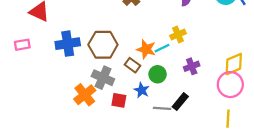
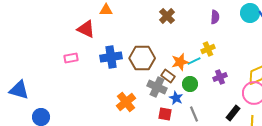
orange star: (146, 49) -> (180, 62), turned -30
gray cross: (103, 78) -> (157, 87), moved
red square: (119, 100) -> (165, 114), moved
black rectangle: (180, 102) -> (233, 113), moved
gray line: (162, 108) -> (194, 114), turned 63

